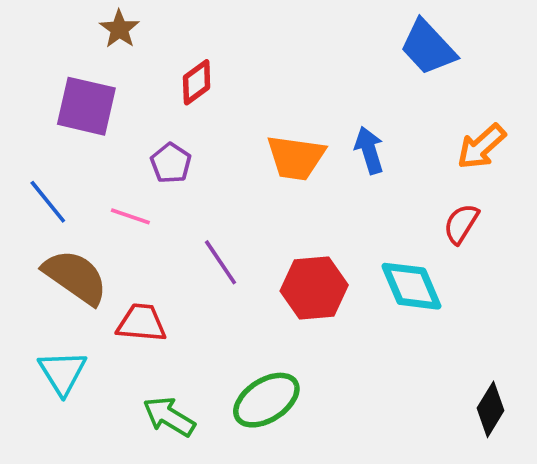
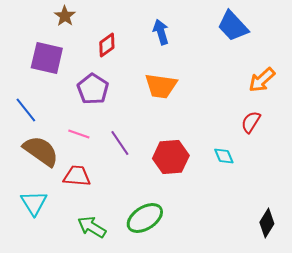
blue arrow: (369, 150) -> (161, 32), moved
purple pentagon: (171, 163) -> (93, 89), size x1.4
pink line: (130, 216) -> (79, 134), moved
cyan diamond: (412, 286) -> (224, 156), size x0.6

